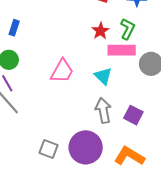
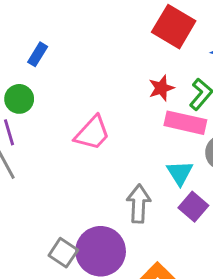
cyan triangle: (103, 76) -> (180, 173), moved
purple square: (133, 115) -> (193, 207), moved
gray square: (48, 149) -> (63, 253), moved

